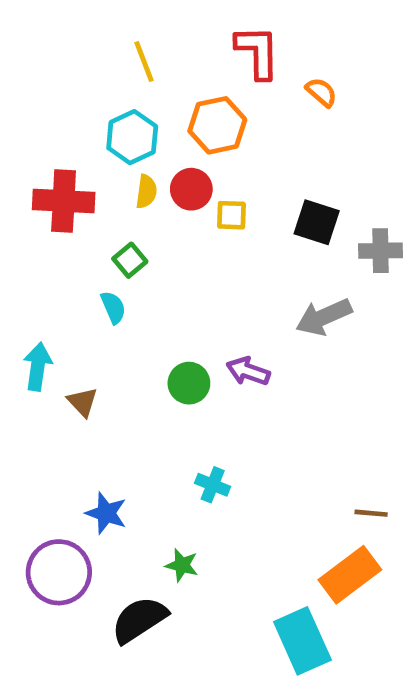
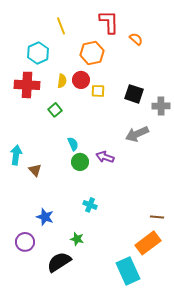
cyan hexagon: (132, 137) -> (38, 53), moved
cyan semicircle: (113, 307) -> (73, 144), moved
purple circle: (59, 572) -> (25, 242), size x0.7

